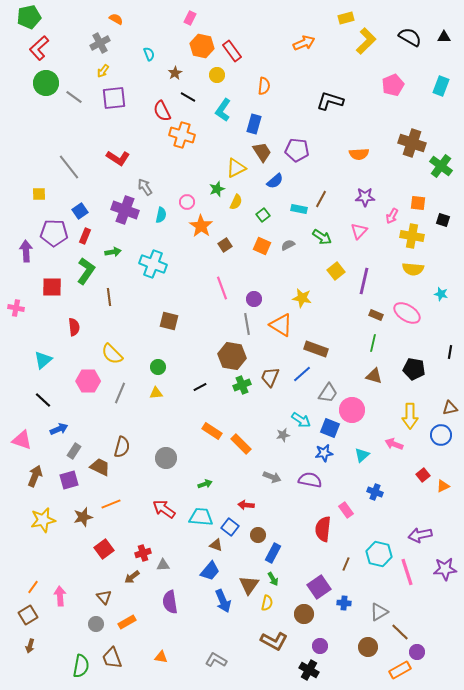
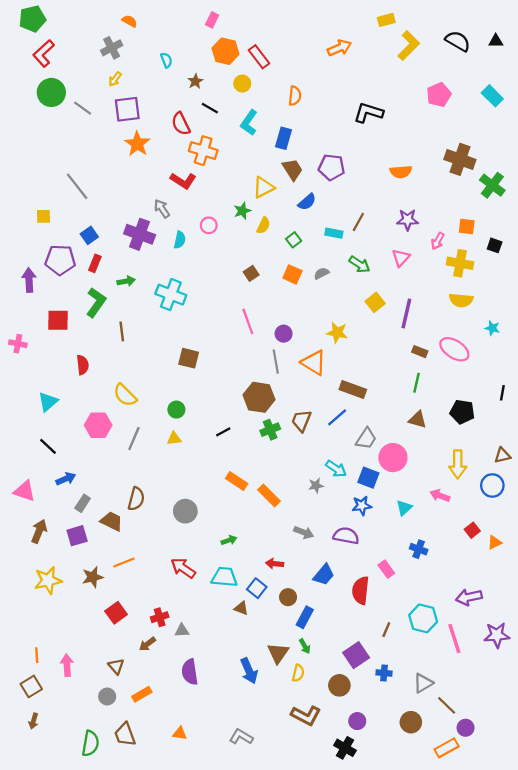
cyan rectangle: (441, 86) -> (492, 96), turned -66
red L-shape: (118, 158) -> (183, 181), moved
orange star: (201, 226) -> (137, 144), moved
blue trapezoid: (210, 571) -> (324, 575), moved
orange line: (33, 587) -> (37, 655), turned -40

